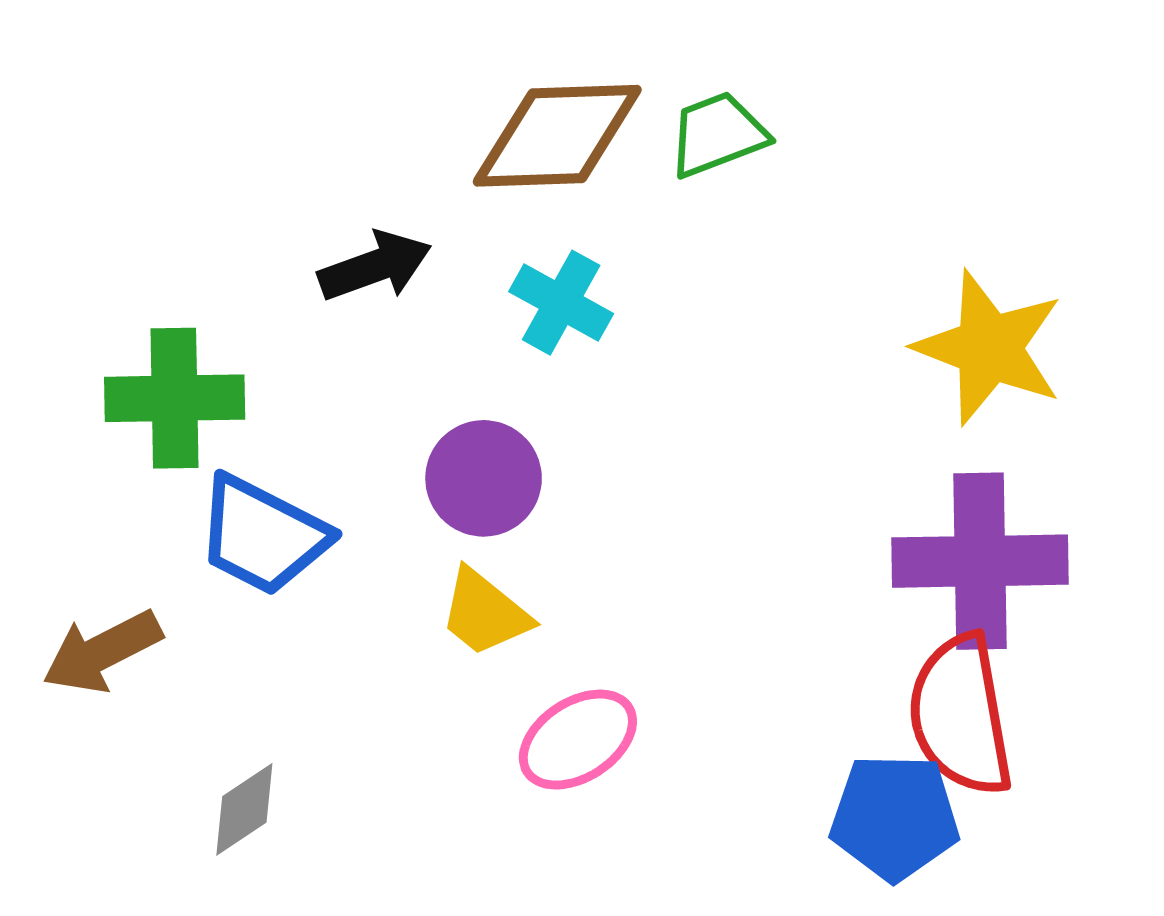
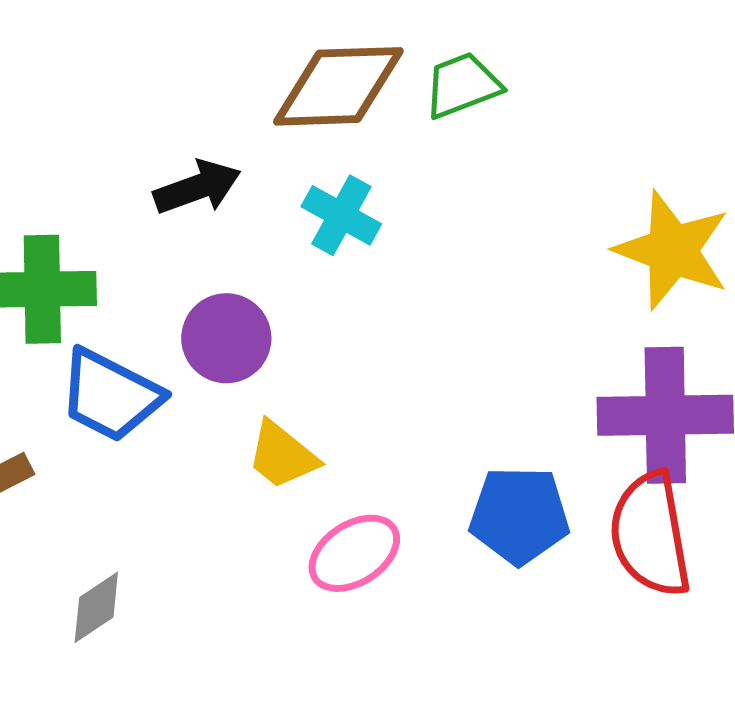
purple circle: (484, 478) -> (226, 338), moved
blue pentagon: (895, 817) -> (519, 515), moved

